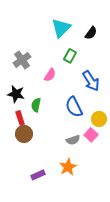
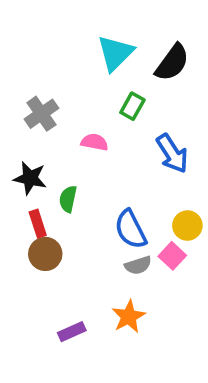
black semicircle: (91, 33) -> (172, 63), size x1.5
pink semicircle: (50, 75) -> (95, 142), turned -112
blue semicircle: (74, 107) -> (131, 229), moved

